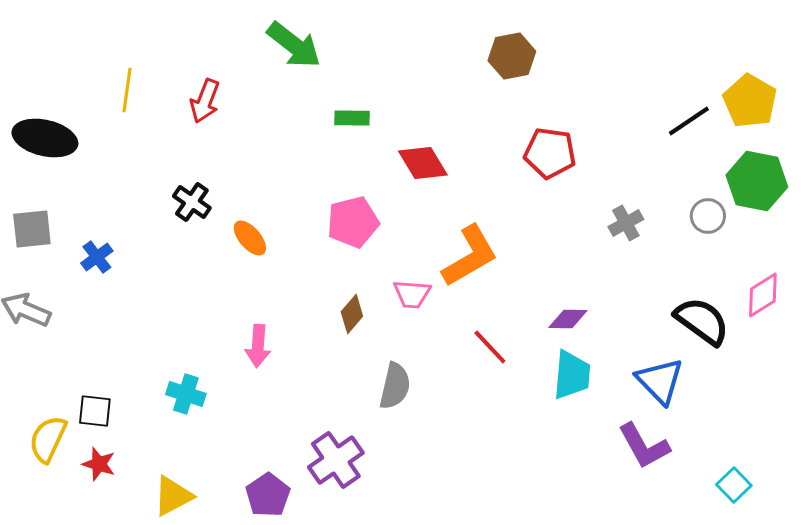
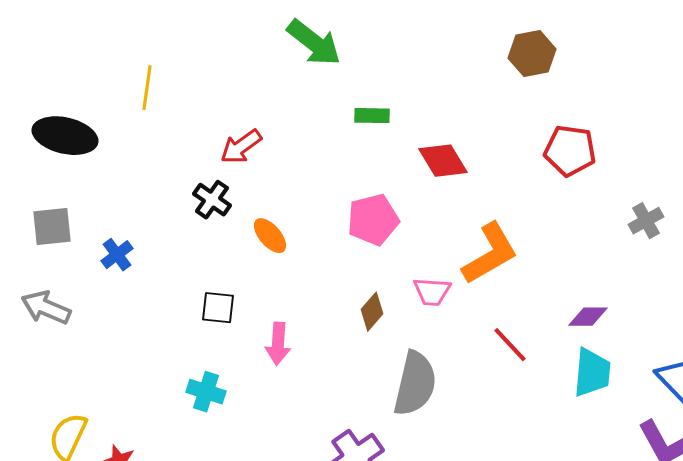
red arrow: (205, 101) -> (241, 147), moved, turned 33
gray semicircle: (395, 386) -> (415, 384), size x1.4
black square: (95, 411) -> (218, 308), moved

